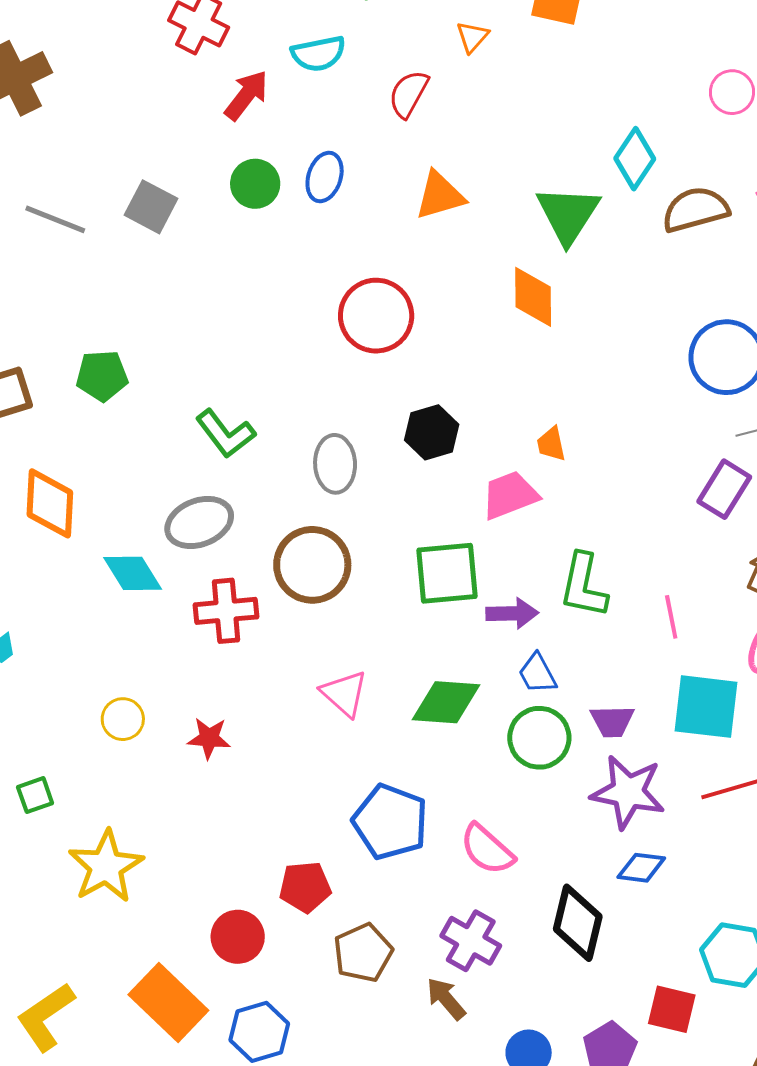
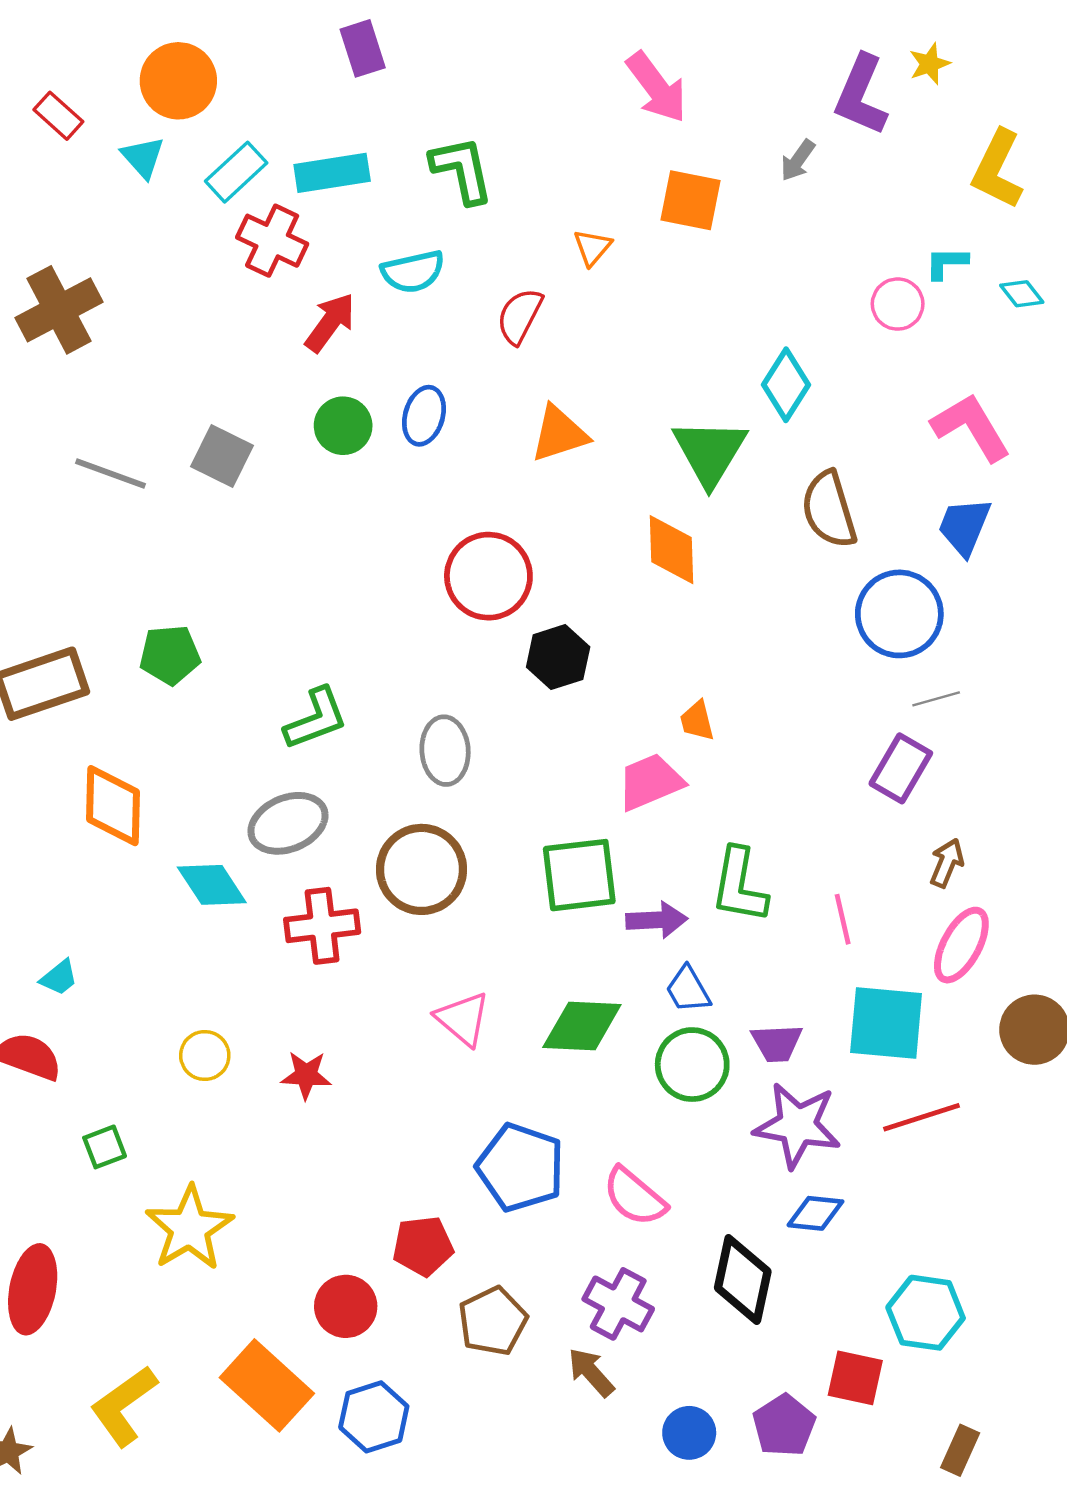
brown semicircle: (695, 210) -> (829, 510), moved, turned -90
black hexagon: (432, 432) -> (558, 657), moved
green L-shape: (225, 434) -> (316, 719), turned -72

